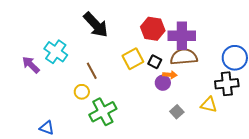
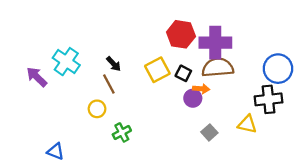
black arrow: (96, 25) -> (114, 64), moved, size x0.5
green cross: (103, 112) -> (122, 132), size x0.6

